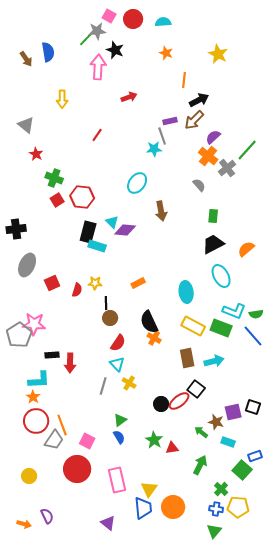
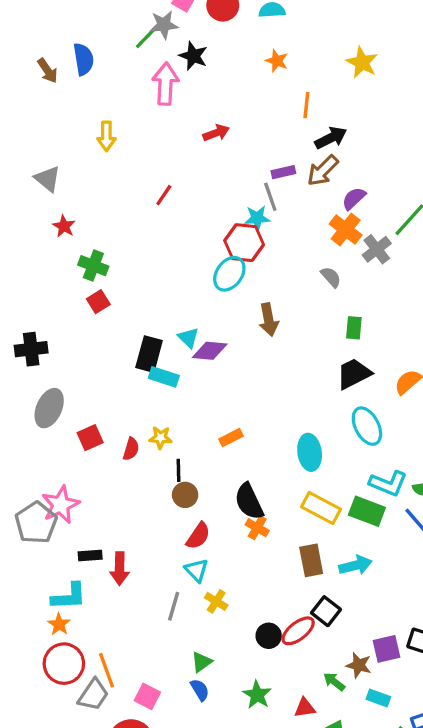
red hexagon: (82, 197) -> (244, 243), moved
pink star: (34, 324) -> (61, 505), turned -30
red triangle: (172, 448) -> (305, 708), moved

